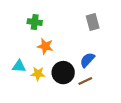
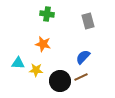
green cross: (35, 22) -> (47, 14), moved
black circle: (63, 73) -> (60, 81), moved

